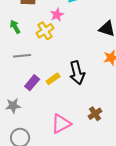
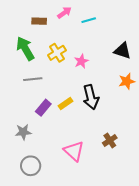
pink star: (57, 15) -> (81, 61), moved
green arrow: (15, 27) -> (25, 49), size x1.6
pink triangle: (61, 124) -> (74, 151), turned -50

